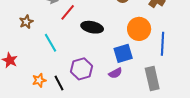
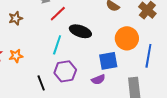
cyan line: (50, 43) -> (57, 45), moved, turned 42
orange star: (39, 80) -> (16, 56), moved

